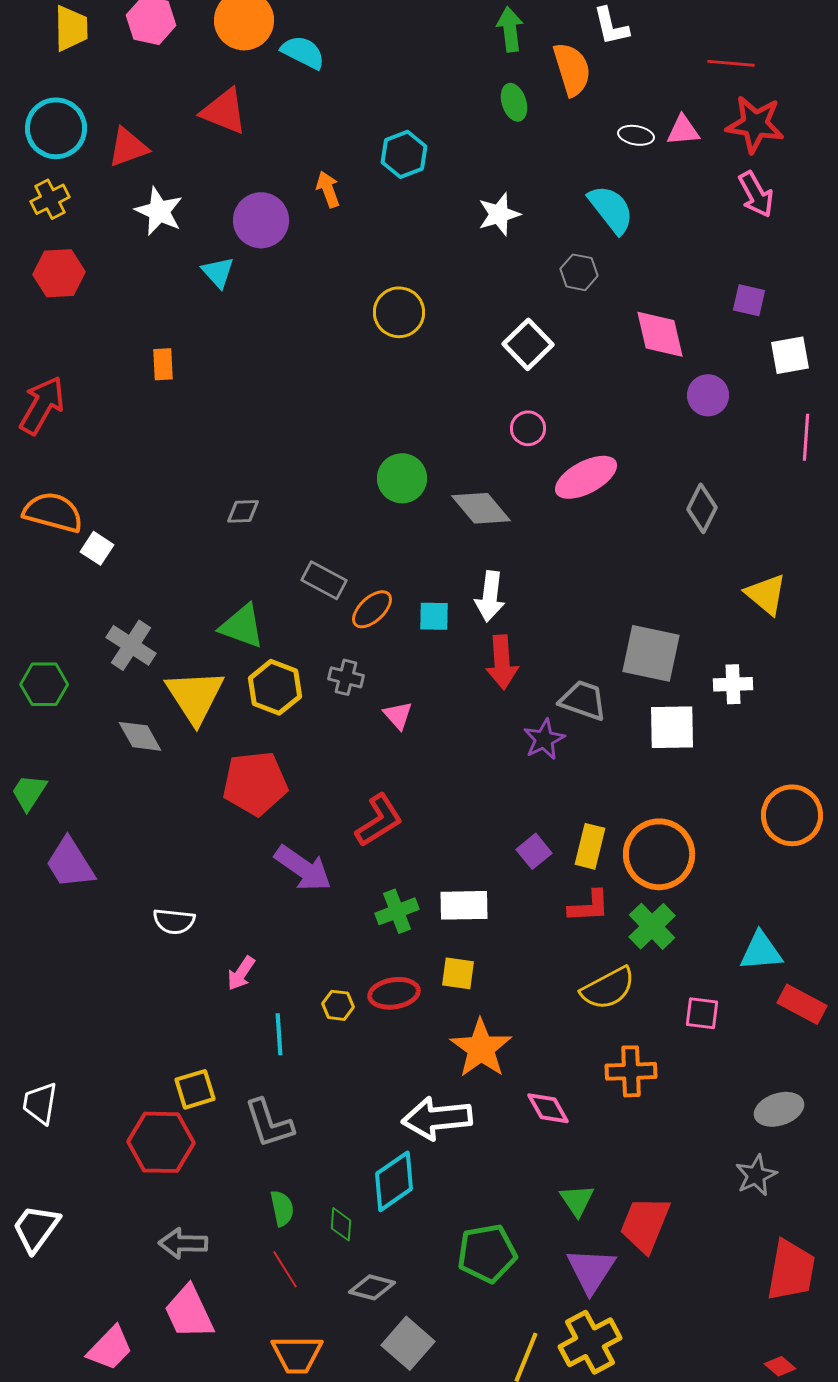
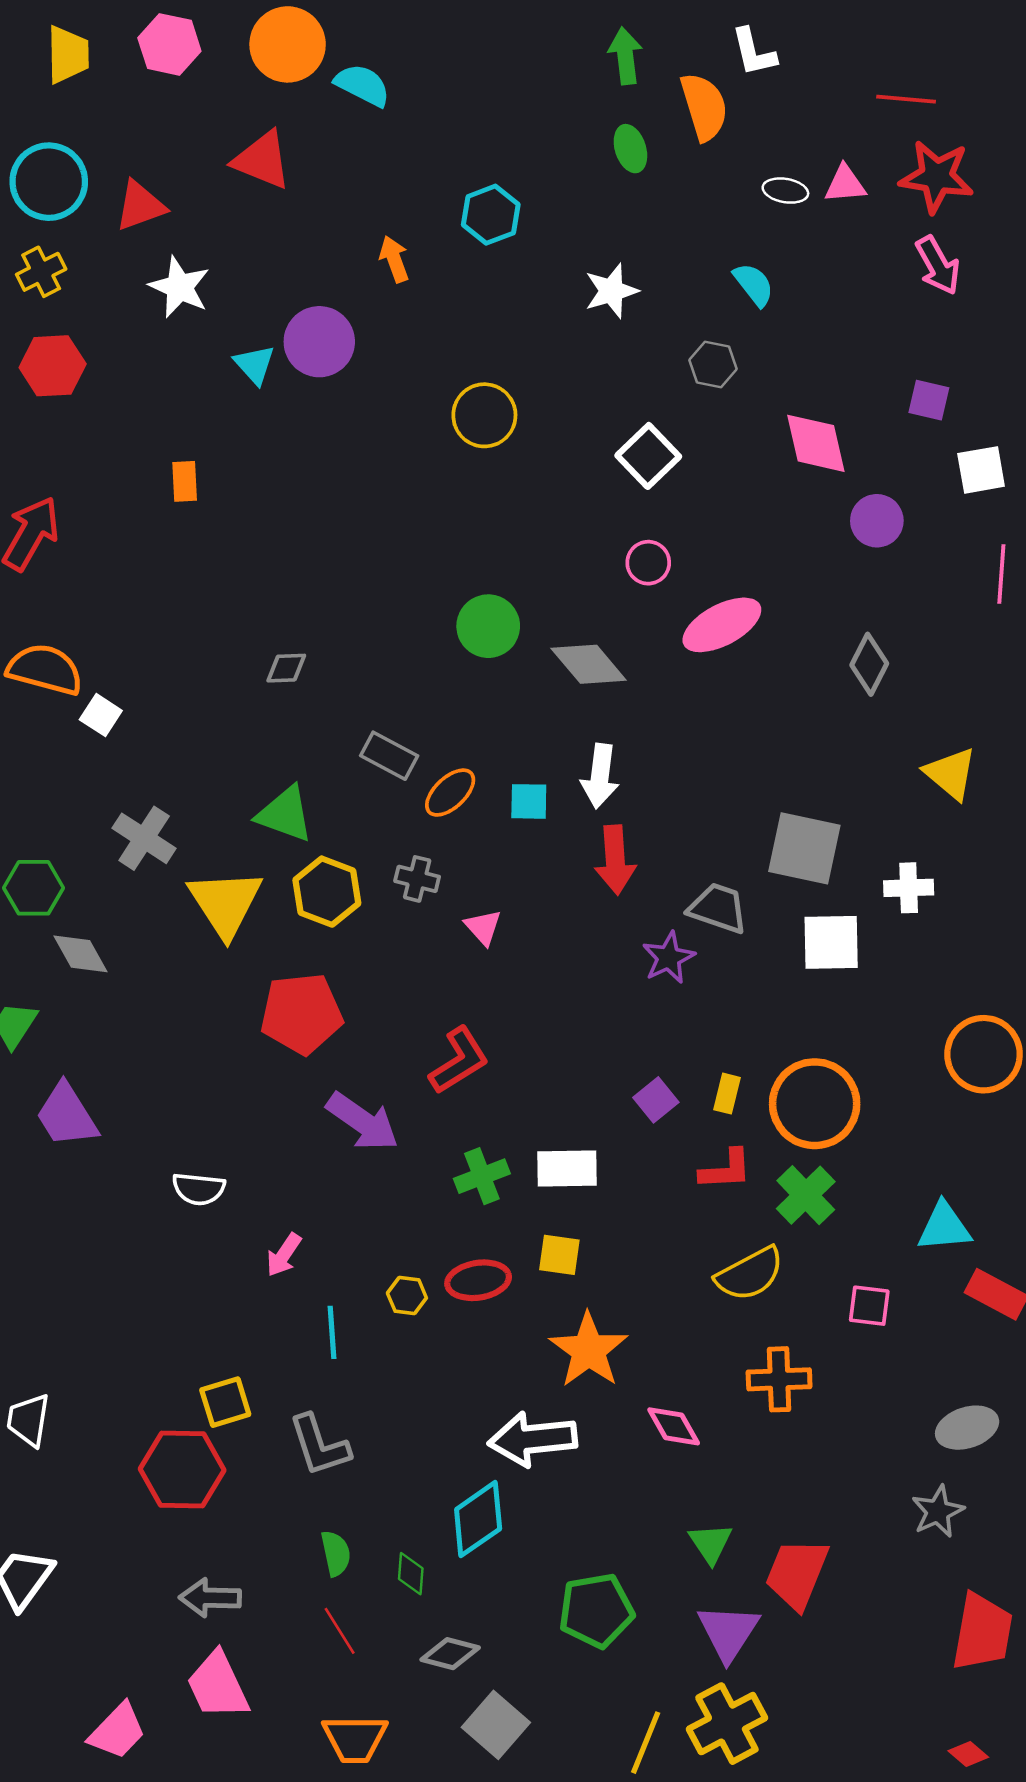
cyan semicircle: (611, 209) -> (754, 285), size x0.7
purple circle: (261, 220) -> (319, 342), moved
gray diamond: (140, 736) -> (81, 954), moved
yellow rectangle: (590, 846) -> (727, 1094), size x0.7

